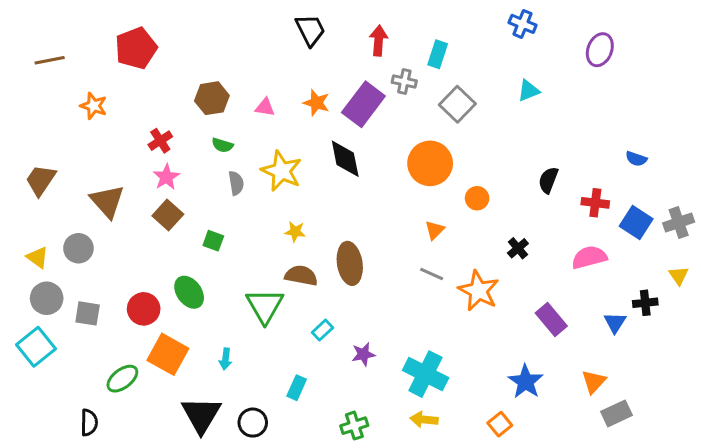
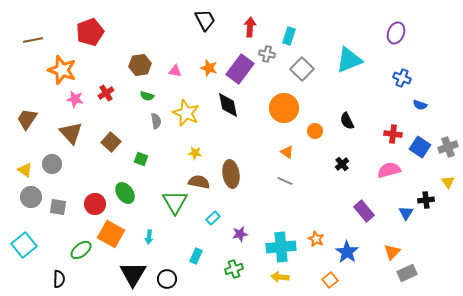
blue cross: (523, 24) -> (402, 78), moved
cyan triangle: (529, 91) -> (349, 60), size x1.8
orange star: (94, 106) -> (62, 70), size x1.6
pink star: (166, 177) -> (75, 99), moved, turned -30
black semicircle: (548, 180) -> (347, 121), moved, turned -48
orange triangle: (435, 230) -> (287, 152), turned -40
orange star: (479, 291) -> (316, 239), moved, size x0.6
cyan square: (36, 347) -> (24, 245), moved
cyan cross: (426, 374) -> (281, 247), turned -32
green cross: (354, 426) -> (234, 269), moved

